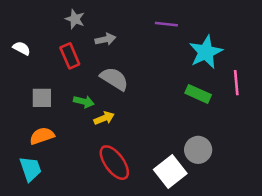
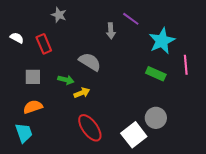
purple line: (166, 24) -> (131, 19), turned 30
gray arrow: (105, 39) -> (111, 31), moved, turned 98
red rectangle: (70, 56) -> (44, 44), moved

